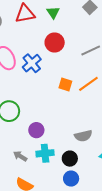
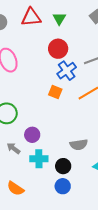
blue cross: (32, 63) -> (67, 71), moved
orange square: (65, 85) -> (55, 92), moved
gray arrow: (20, 156) -> (13, 148), moved

